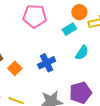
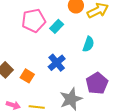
cyan rectangle: (69, 29) -> (57, 26), moved

